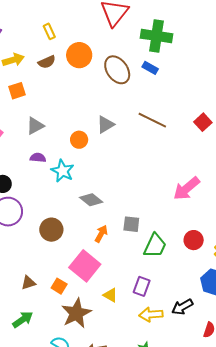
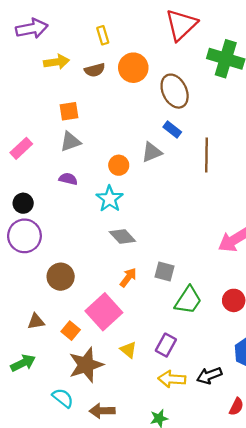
blue rectangle: (150, 68) -> (172, 129), moved
orange square: (17, 91) -> (69, 111), moved
brown line: (152, 120) -> (206, 155), turned 56
cyan star: (63, 171) -> (110, 199), moved
brown circle: (51, 230) -> (61, 277), moved

